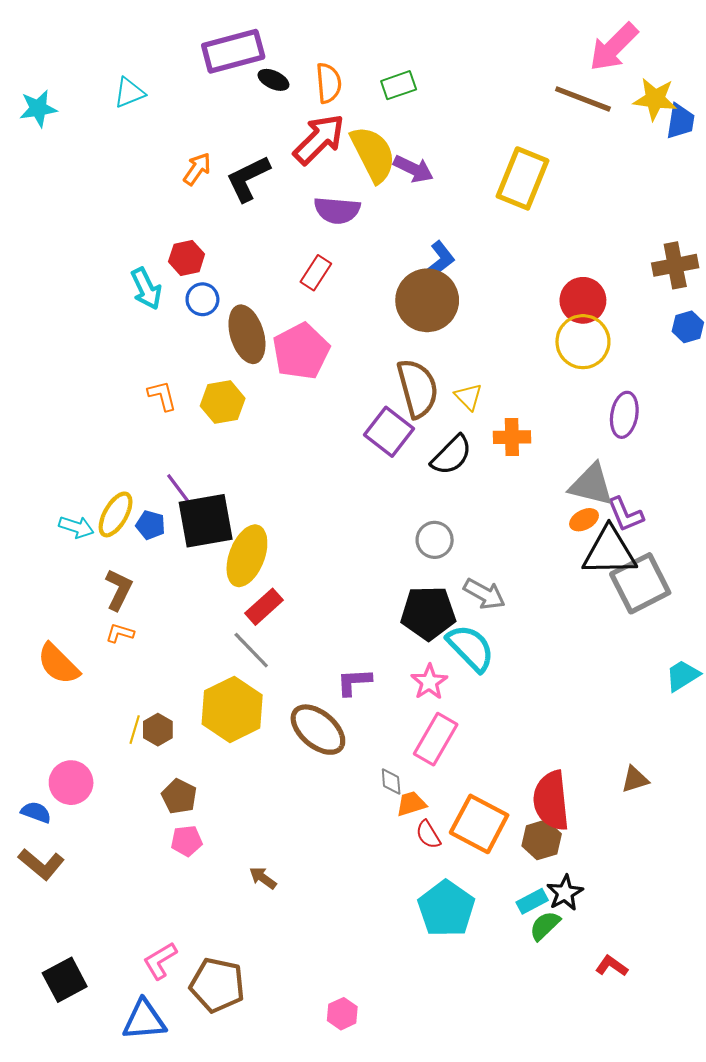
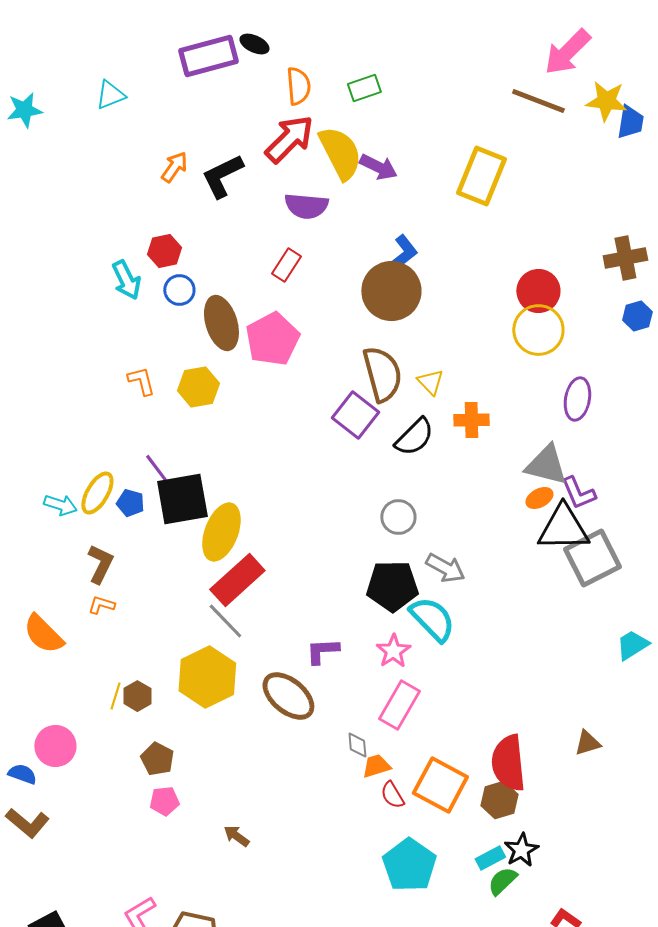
black ellipse: (273, 80) -> (254, 44), moved
red rectangle: (264, 607) -> (237, 580), size x1.5

